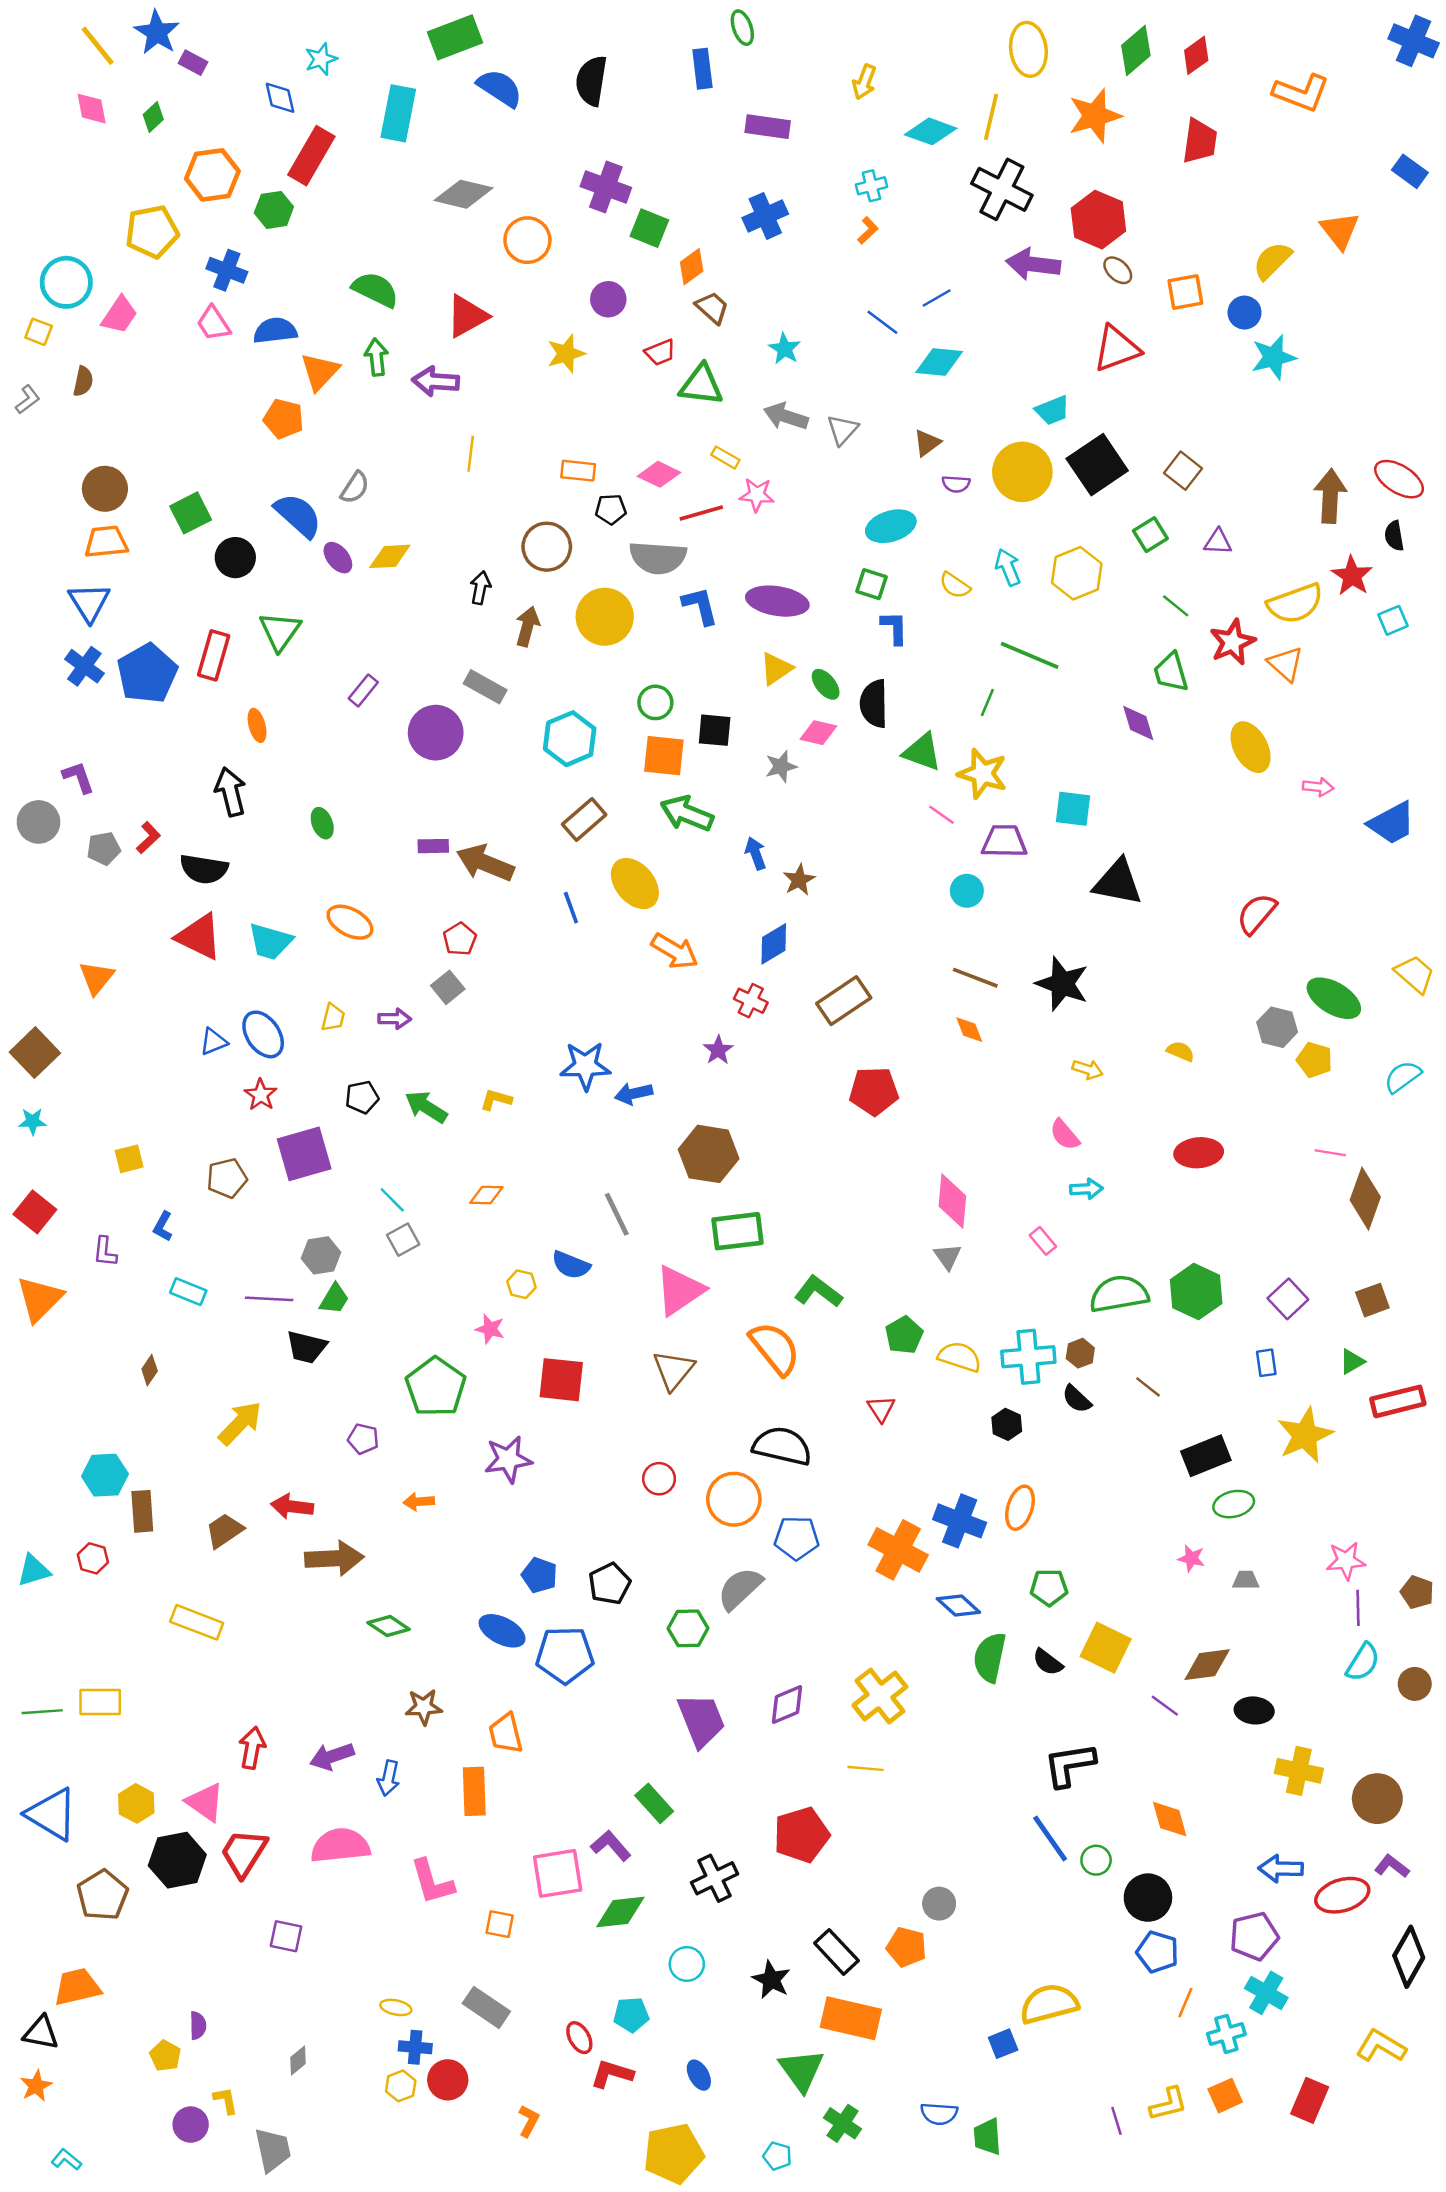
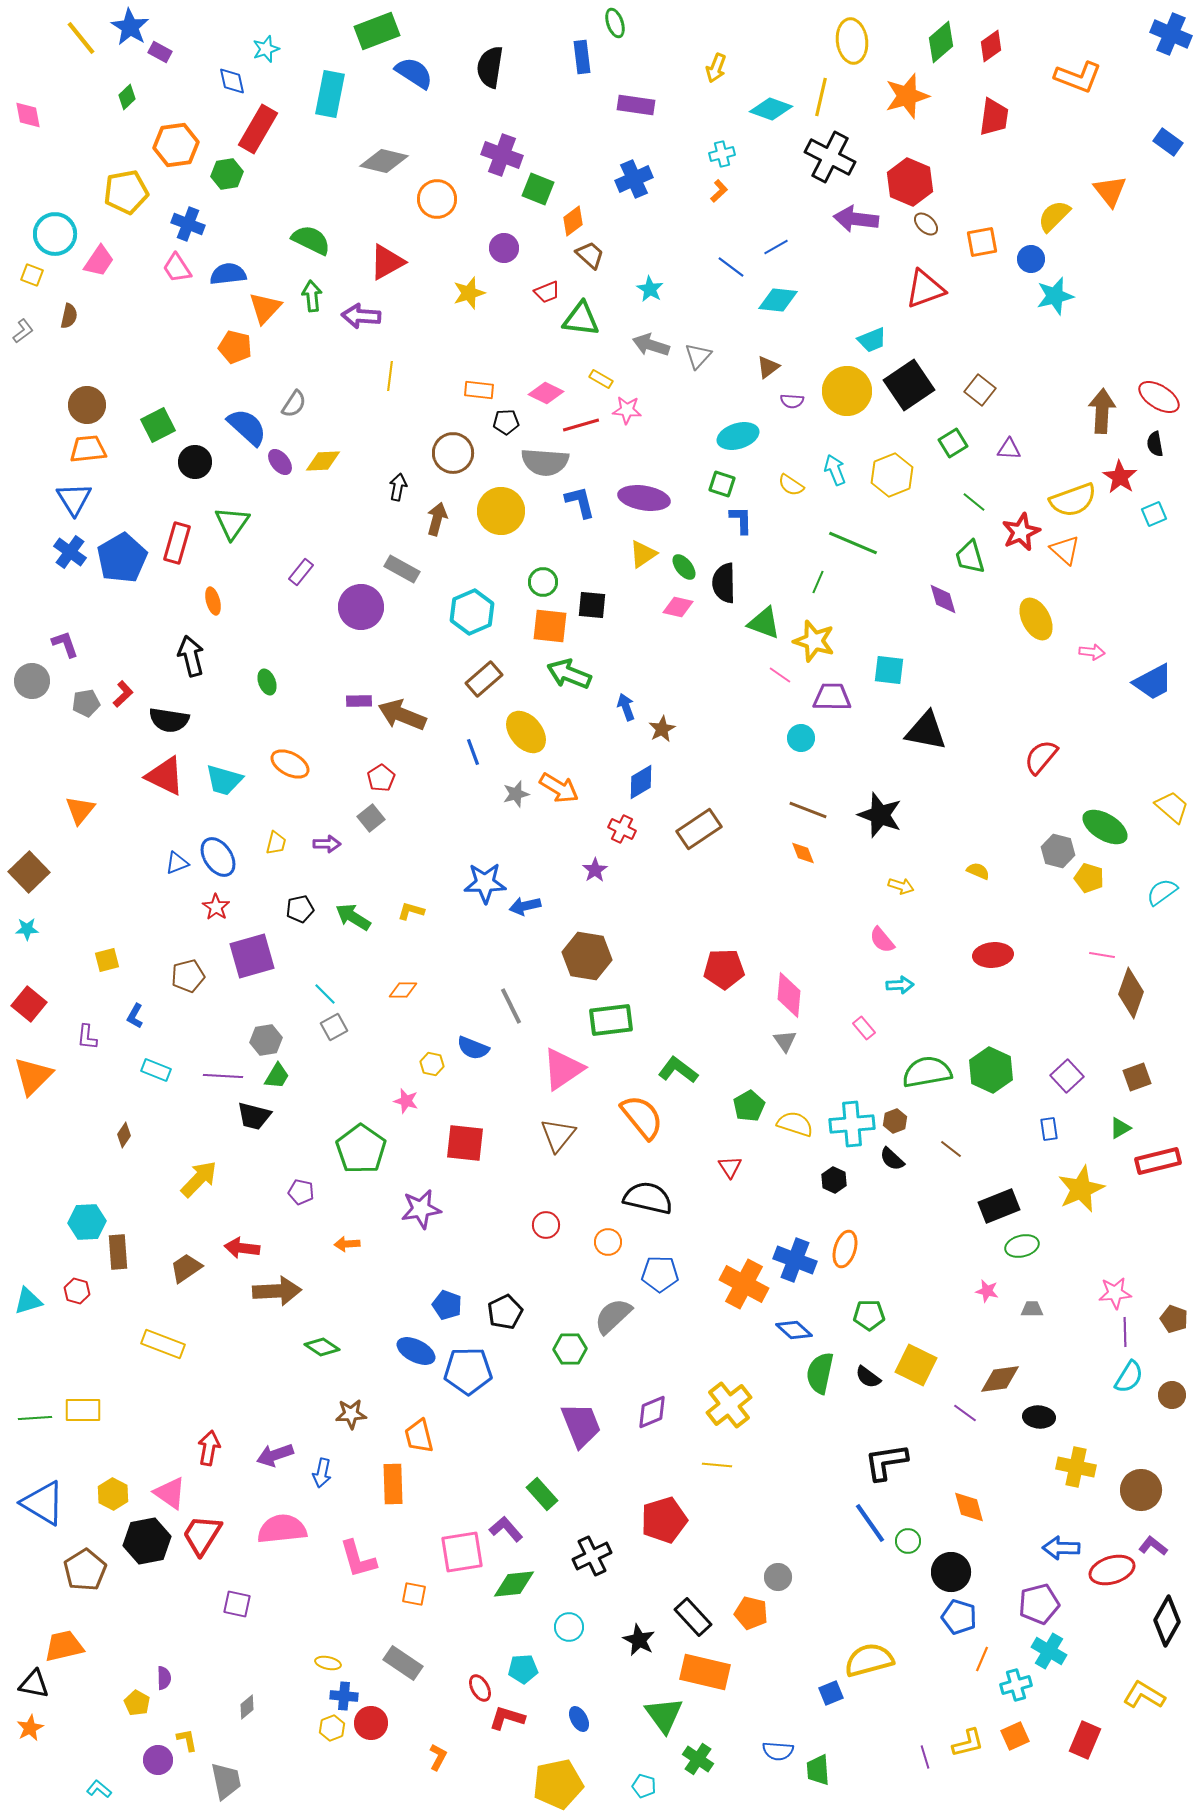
pink diamond: (92, 109) -> (28, 115), moved
gray star: (781, 766) -> (516, 794), moved
red pentagon: (874, 1091) -> (724, 969), moved
orange circle: (734, 1499) -> (608, 1242), size x0.6
cyan L-shape: (66, 2160) -> (99, 1789), moved

